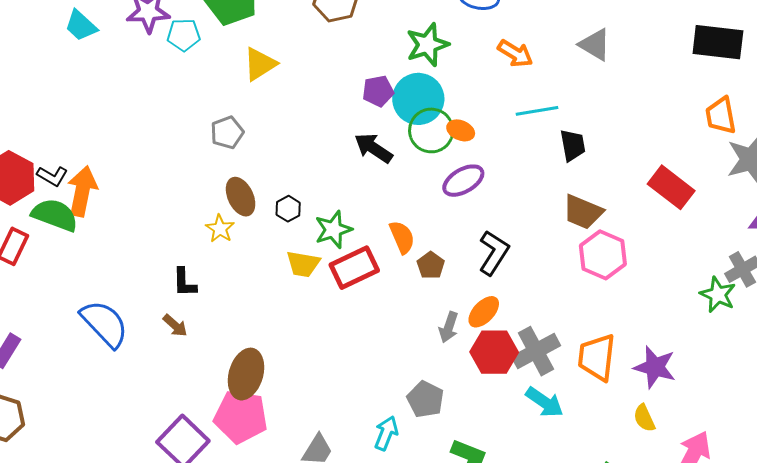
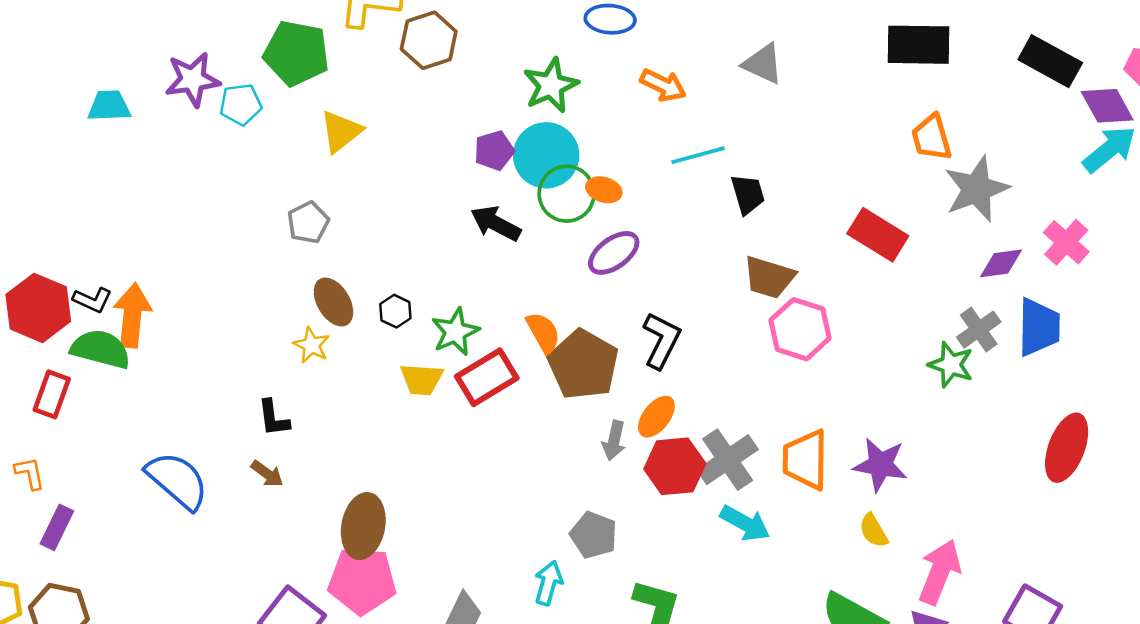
cyan trapezoid: (81, 26) -> (109, 106), turned 141
brown pentagon: (431, 265) -> (583, 365), size x2.0

